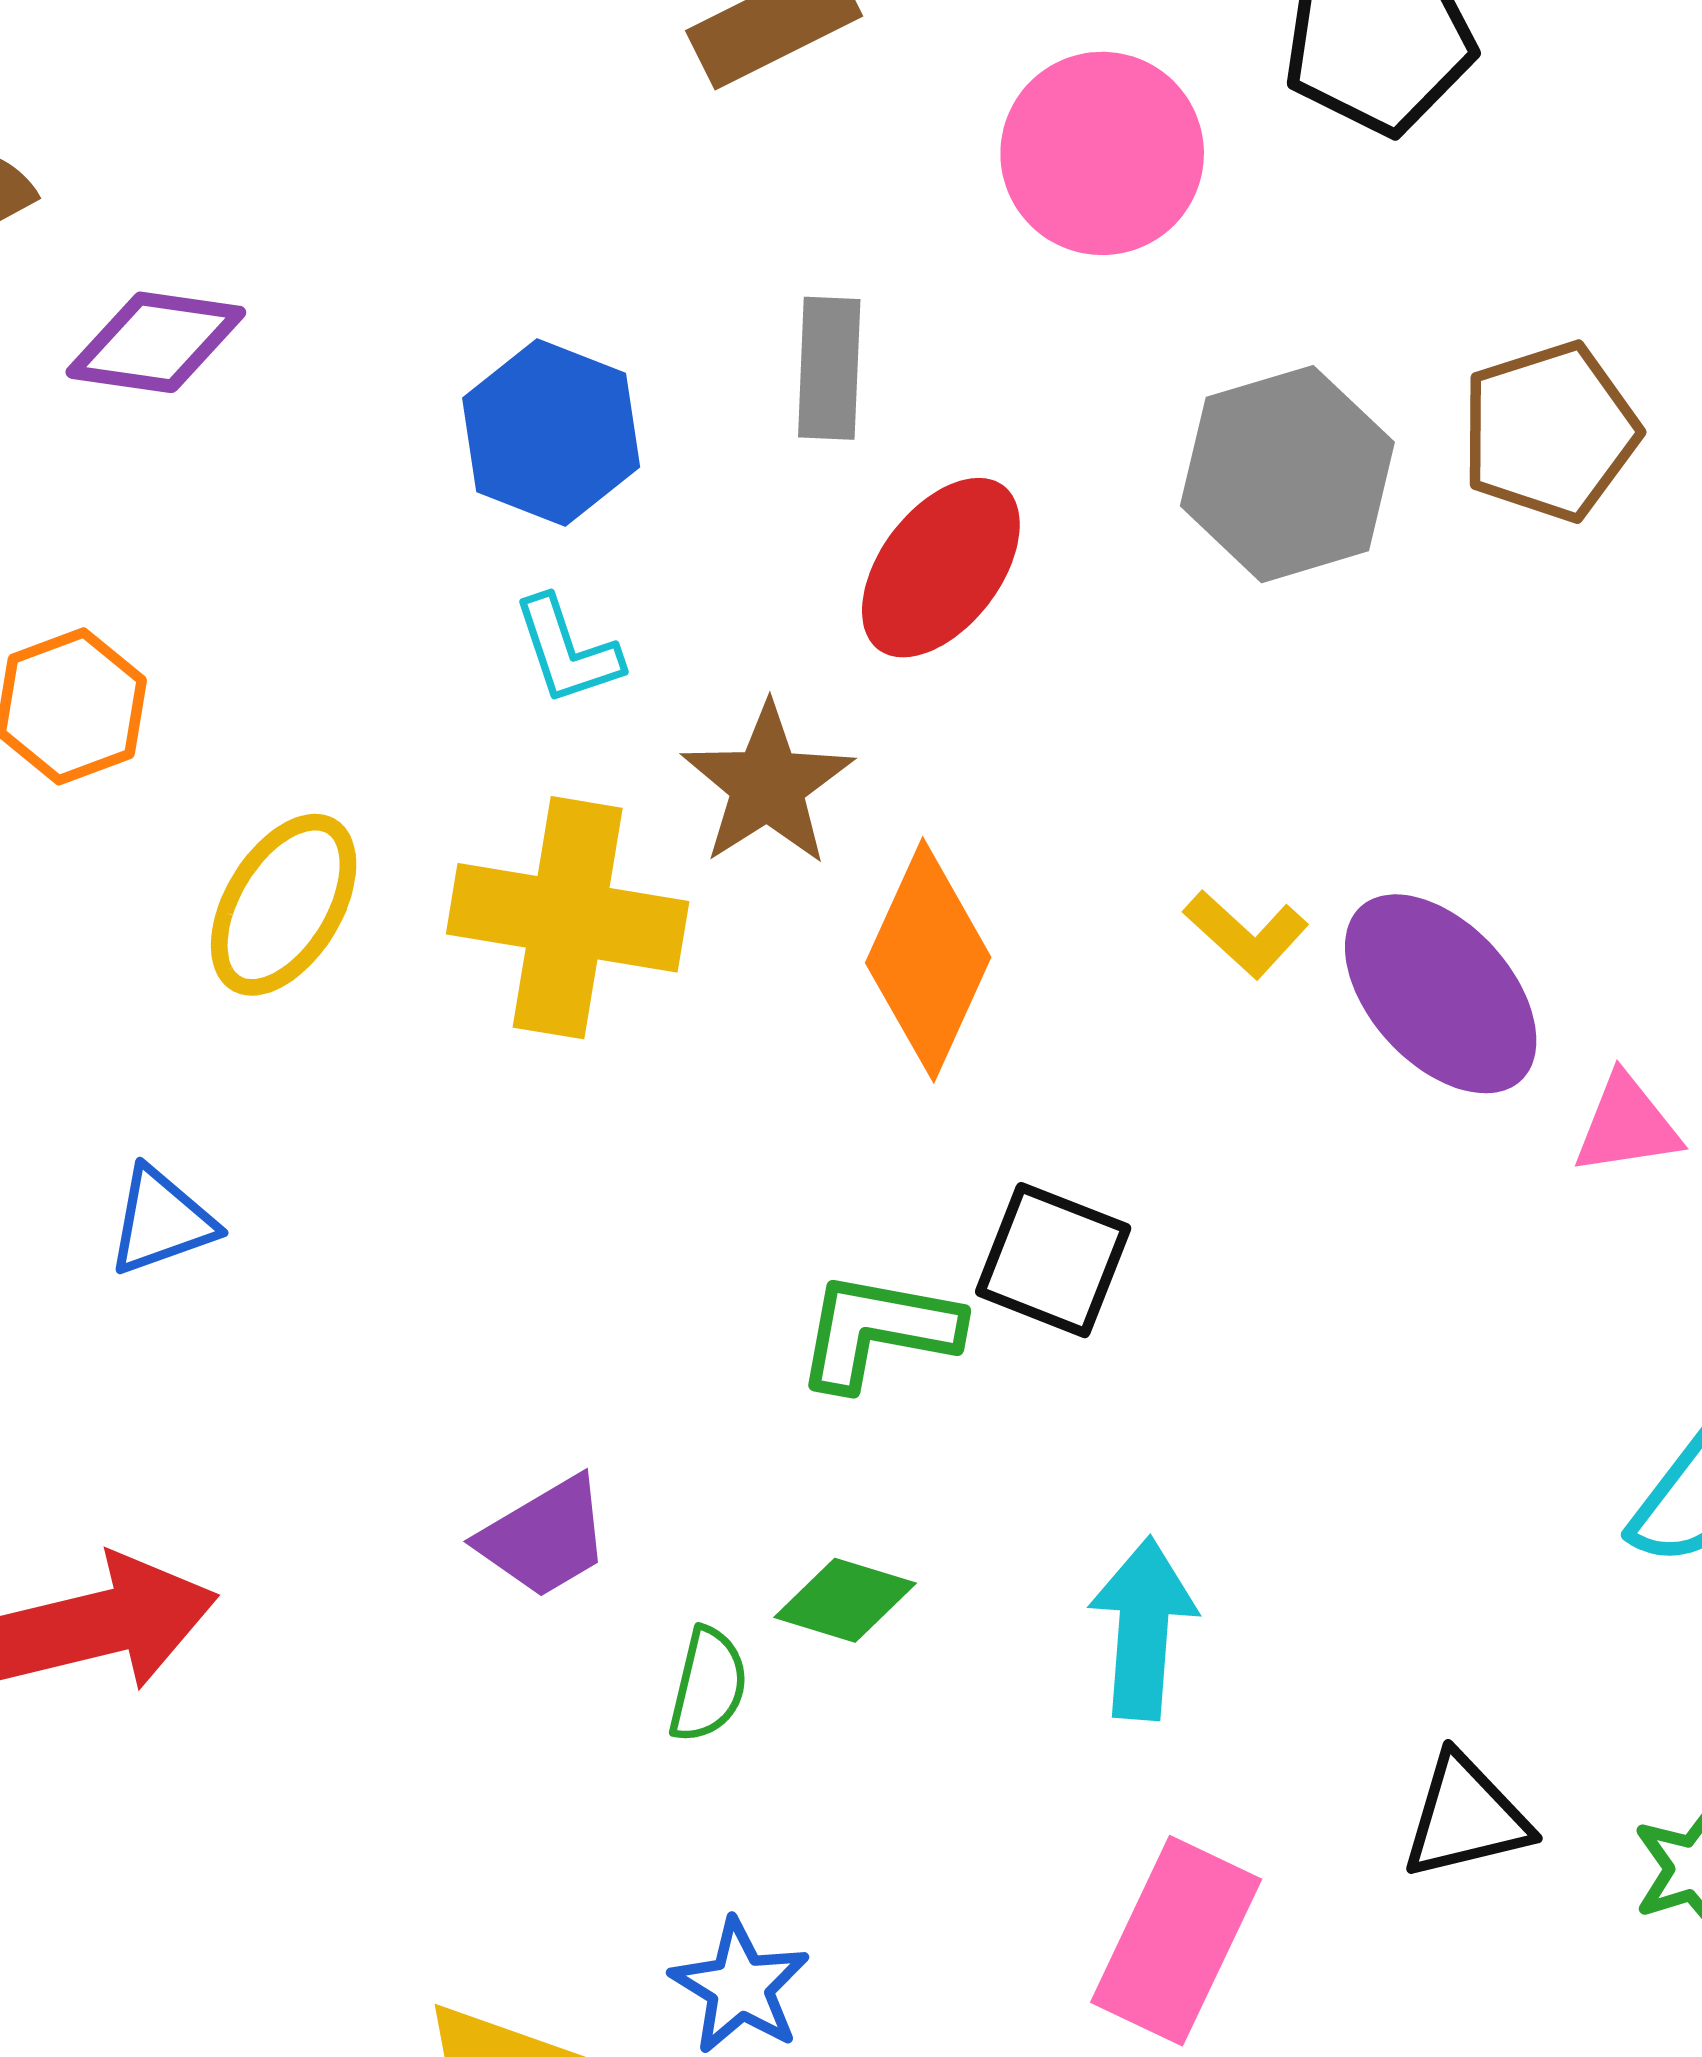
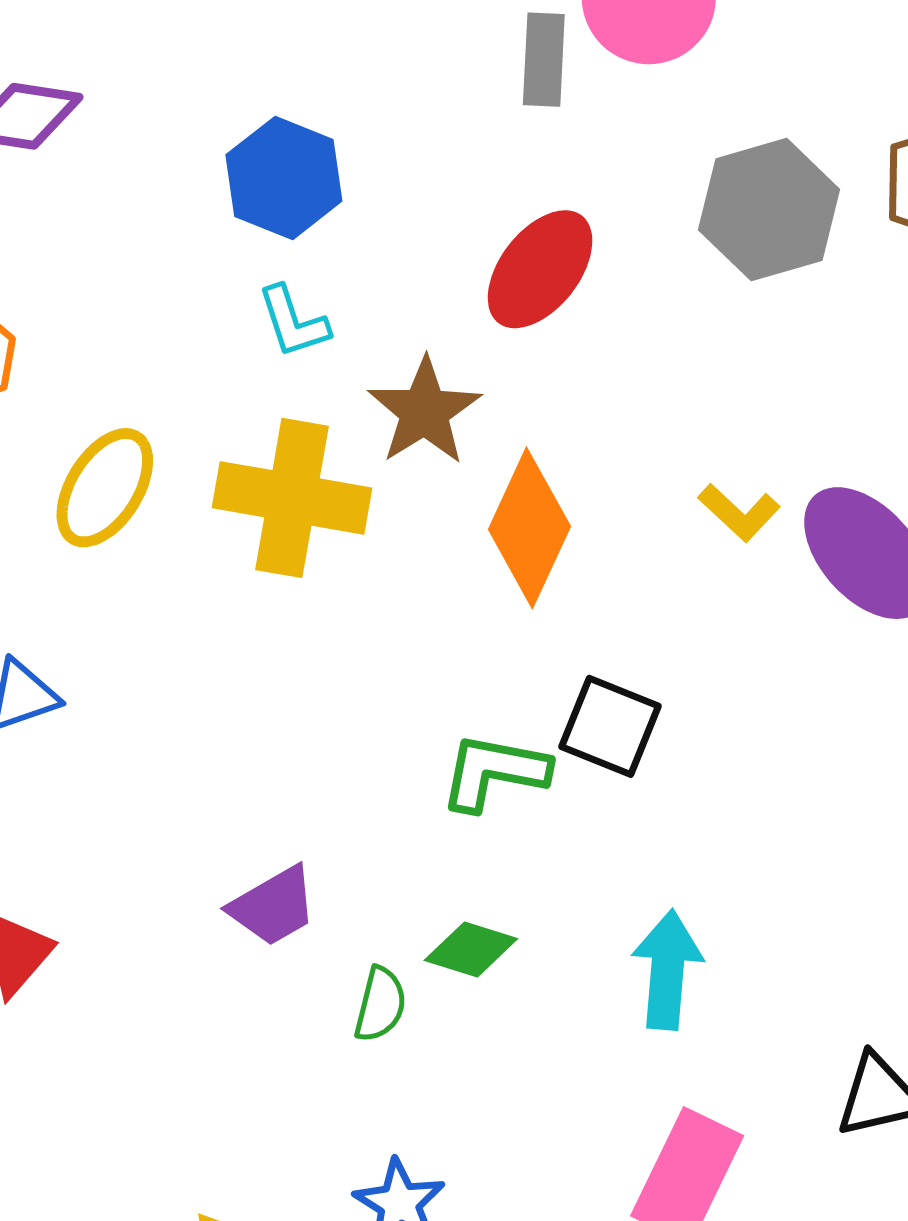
gray rectangle: (829, 368) -> (544, 60), moved

